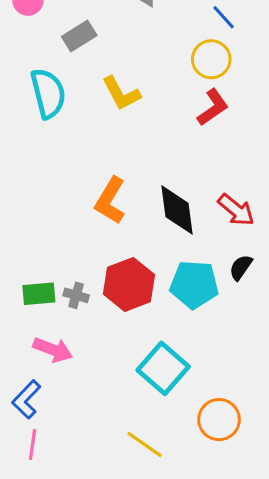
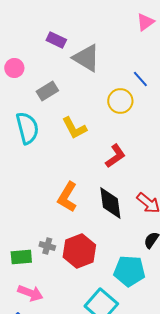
yellow circle: (211, 59) -> (120, 101), moved
red L-shape: (213, 107) -> (115, 156), moved
cyan pentagon: (194, 284) -> (129, 271), moved
gray cross: (76, 295) -> (47, 246), moved

